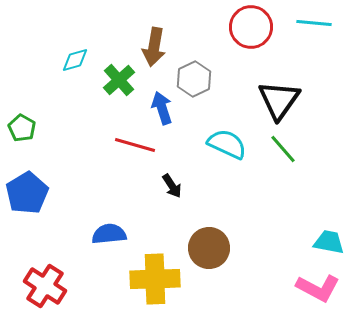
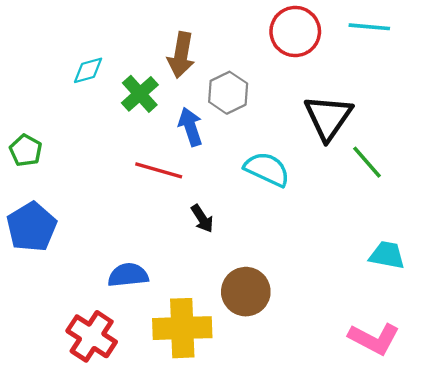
green line: (283, 149) -> (367, 162), moved
cyan trapezoid: (329, 242) -> (387, 255), moved
red cross: (45, 286) -> (92, 336), moved

